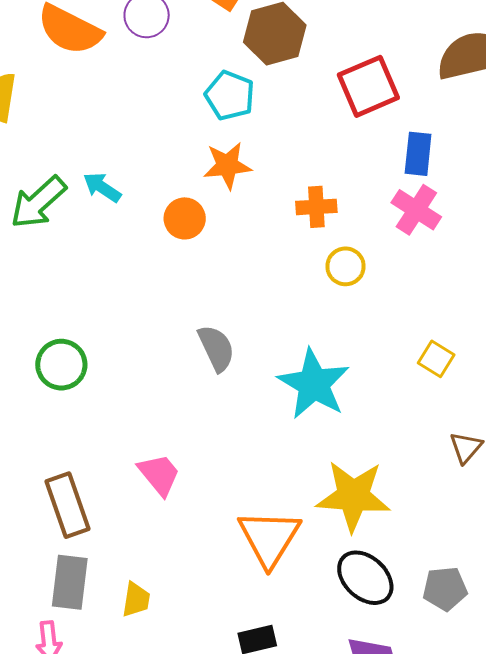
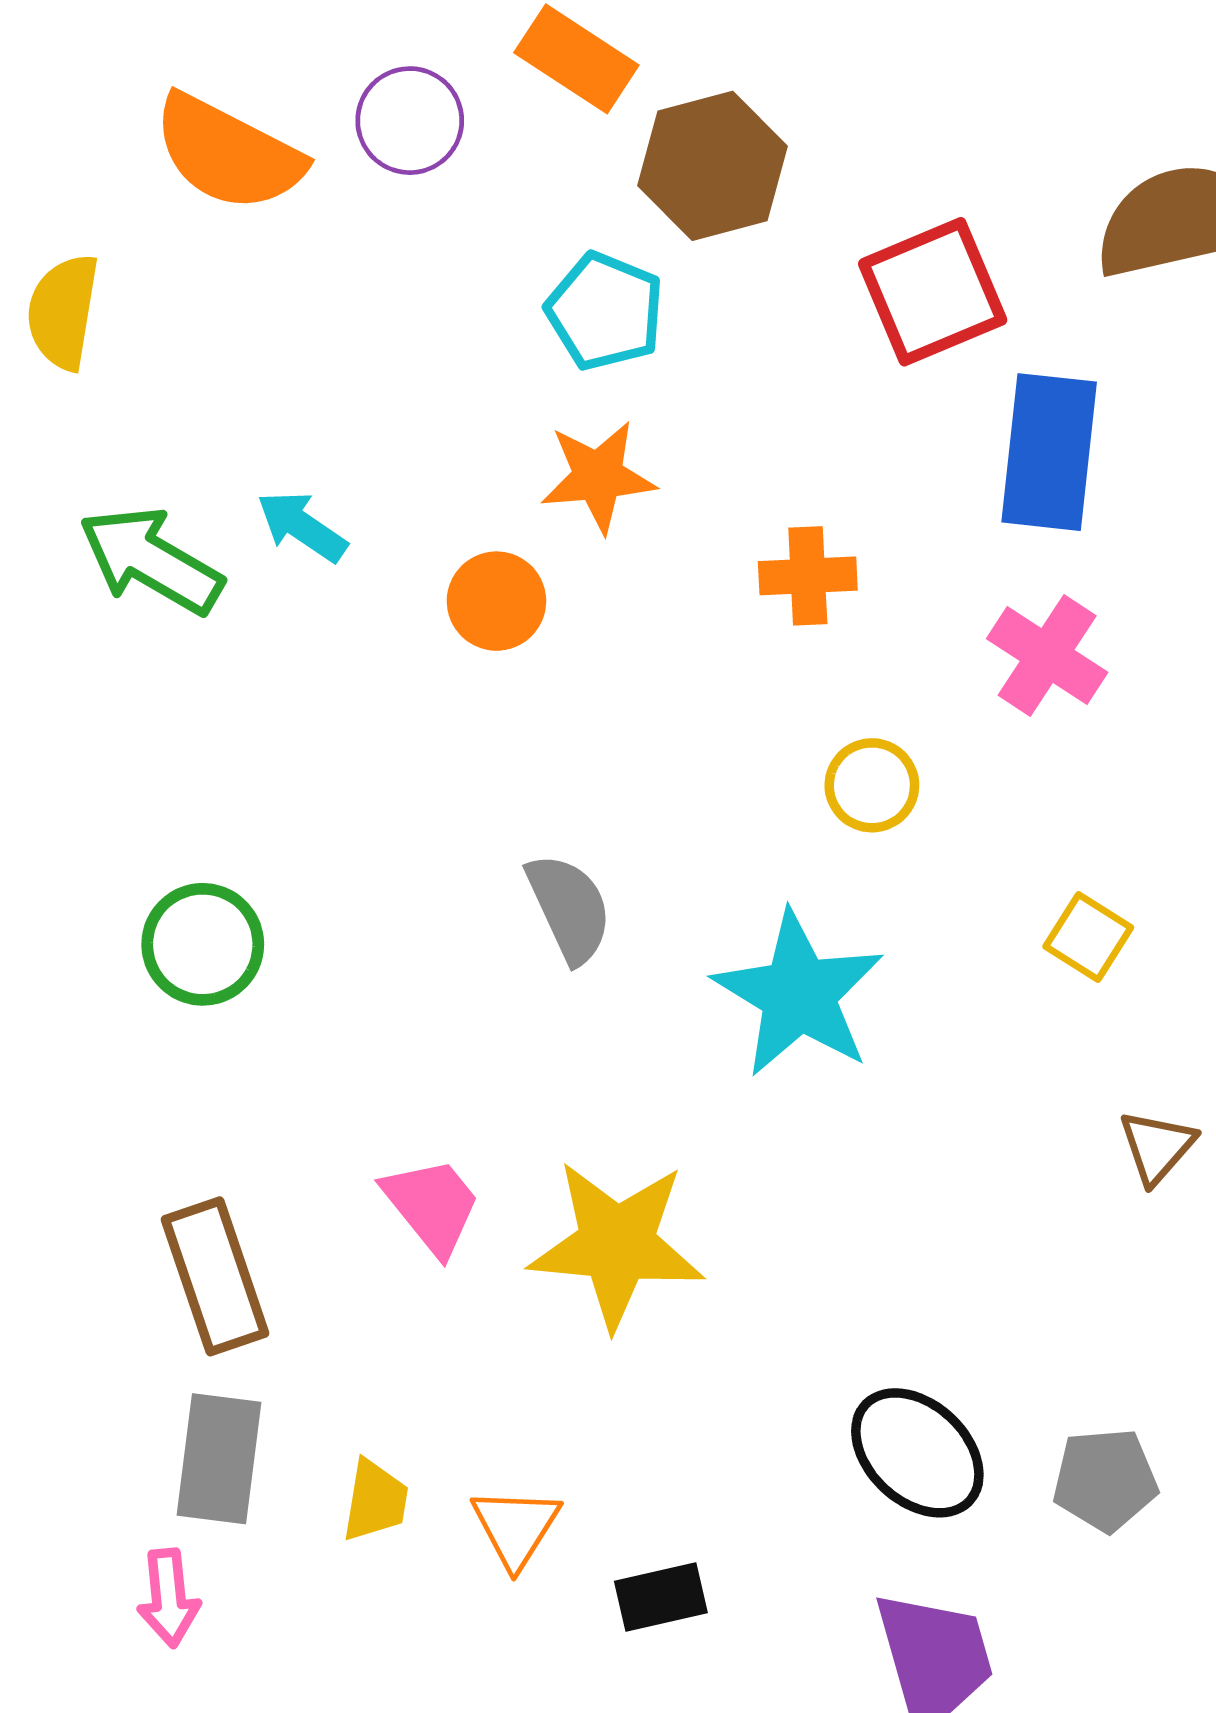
blue rectangle: (418, 154) -> (1049, 452), size x1.5
green arrow: (38, 202) -> (151, 560), turned 72
pink cross: (416, 210) -> (1047, 656), moved
yellow circle: (346, 266) -> (872, 785), moved
yellow star: (353, 496) -> (617, 1244), moved
orange triangle: (269, 538) -> (516, 1527), moved, size x0.6

